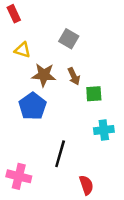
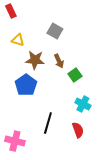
green square: (94, 94) -> (75, 75), turned -32
cyan cross: (104, 130) -> (83, 104), turned 35
red semicircle: (86, 185) -> (78, 130), moved

